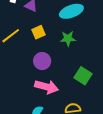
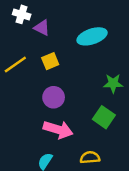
green star: (68, 39) -> (113, 83), moved

